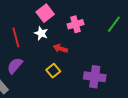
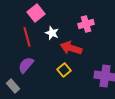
pink square: (45, 13) -> (36, 13), moved
red arrow: (60, 48) -> (71, 48), size x1.5

